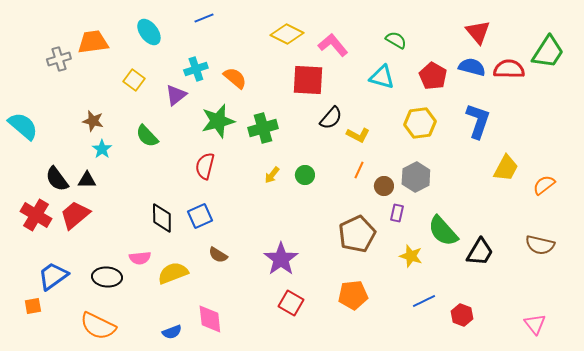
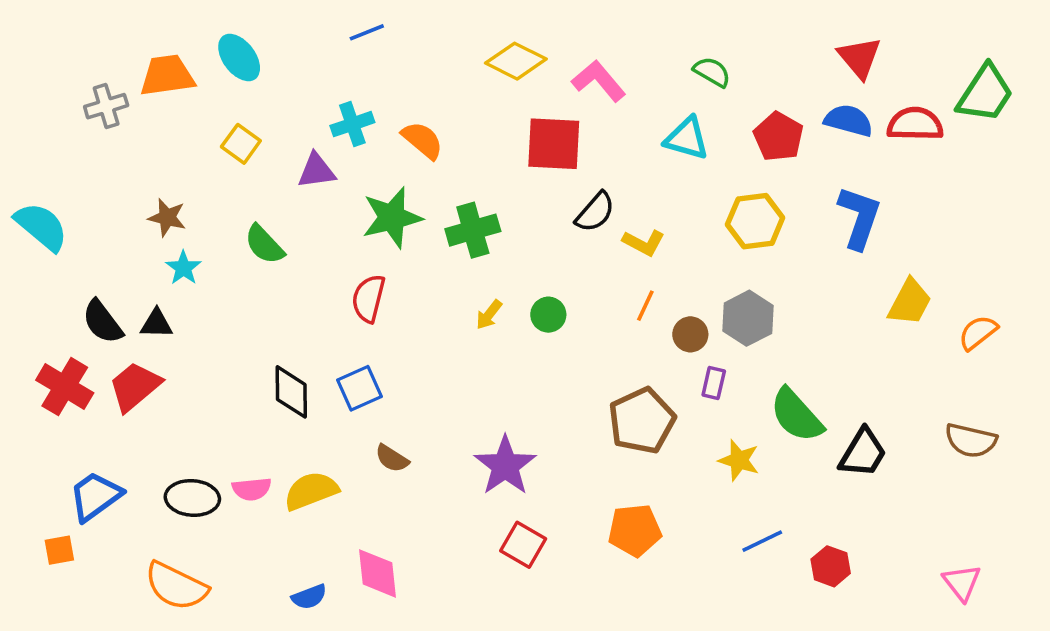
cyan ellipse: (149, 32) -> (239, 58), moved
purple triangle: (176, 95) -> (316, 171), turned 30
pink semicircle: (140, 258) -> (252, 489), moved

